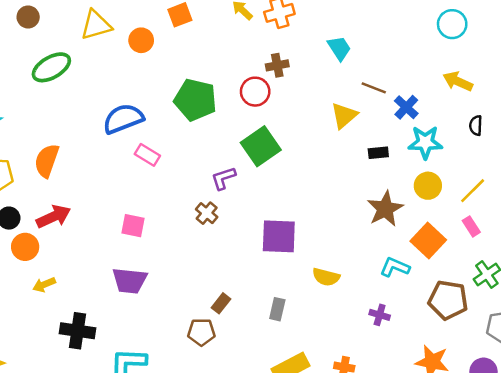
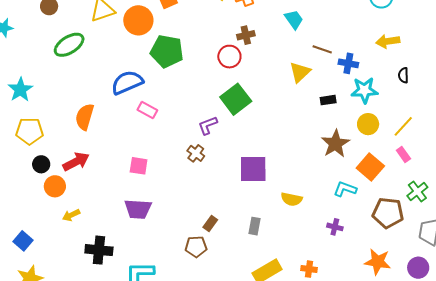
orange circle: (141, 40) -> (138, 20), size x1.5
yellow arrow: (458, 81) -> (388, 41), turned -30
green pentagon: (195, 100) -> (167, 51), moved
blue cross: (406, 107) -> (348, 63), turned -30
orange semicircle: (47, 161) -> (85, 117), moved

